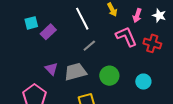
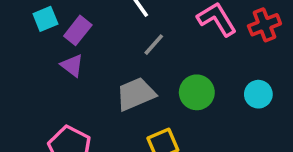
red cross: (152, 43) -> (264, 25), turned -30
purple triangle: (51, 69) -> (72, 65), moved

